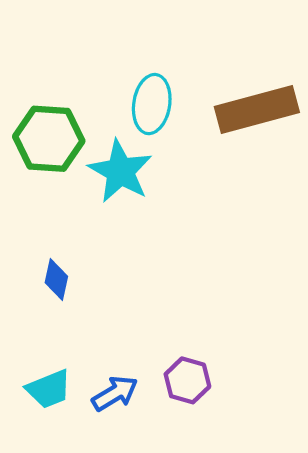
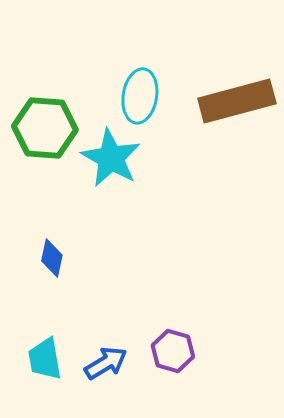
cyan trapezoid: (49, 389) -> (45, 359), turned 102

